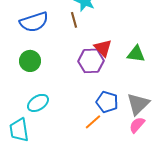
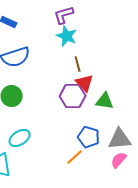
brown line: (74, 20) -> (78, 64), moved
green triangle: (136, 54) -> (105, 101), moved
gray triangle: (138, 104) -> (120, 139), turned 40

